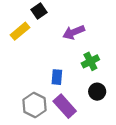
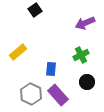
yellow rectangle: (20, 31) -> (18, 52), moved
purple arrow: (74, 32) -> (85, 23), moved

